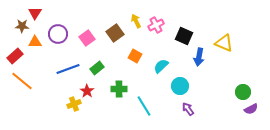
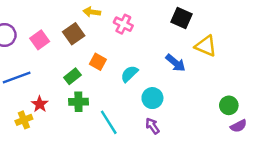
yellow arrow: (136, 21) -> (92, 12), moved, turned -56
pink cross: (156, 25) -> (123, 24), turned -35
black square: (184, 36) -> (182, 18), moved
blue arrow: (199, 57) -> (175, 63), turned -60
green rectangle: (97, 68) -> (72, 76), moved
purple arrow: (188, 109) -> (152, 126), moved

